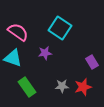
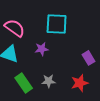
cyan square: (60, 28) -> (57, 24), turned -30
gray star: (62, 86) -> (49, 81), moved

